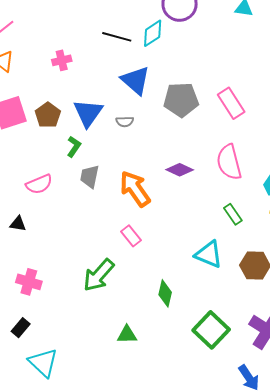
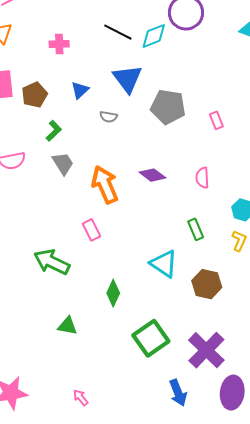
pink rectangle: (231, 103) -> (216, 120), size x0.6
blue triangle: (88, 113) -> (80, 90), moved, size x0.6
pink semicircle: (229, 162) -> (202, 178), size x0.6
gray trapezoid: (90, 176) -> (63, 163), turned 125
green arrow: (99, 275) -> (52, 262), turned 63

